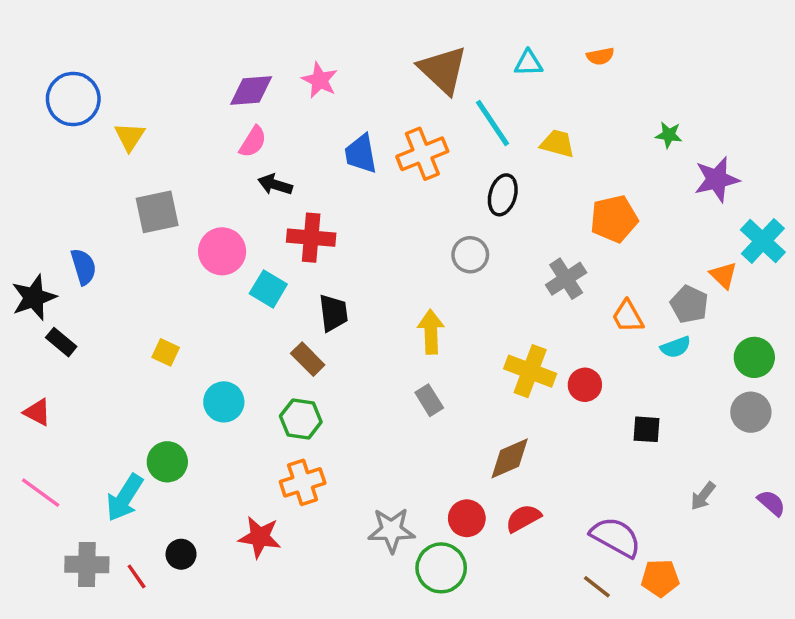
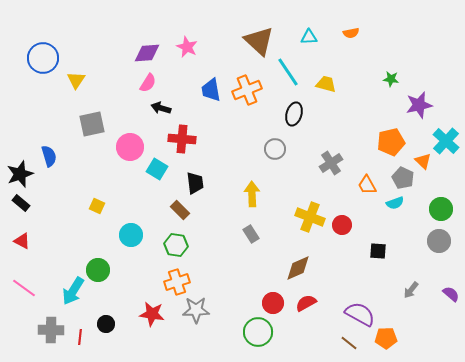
orange pentagon: (614, 219) -> (391, 142), moved
black rectangle: (61, 342) -> (21, 203), moved
gray star: (392, 530) -> (196, 310), moved
red line: (137, 576) -> (80, 337), turned 42

